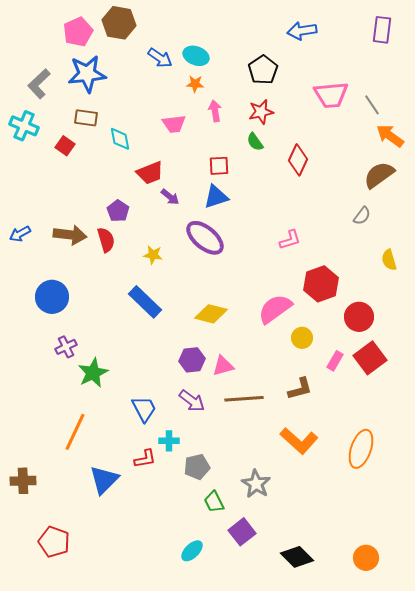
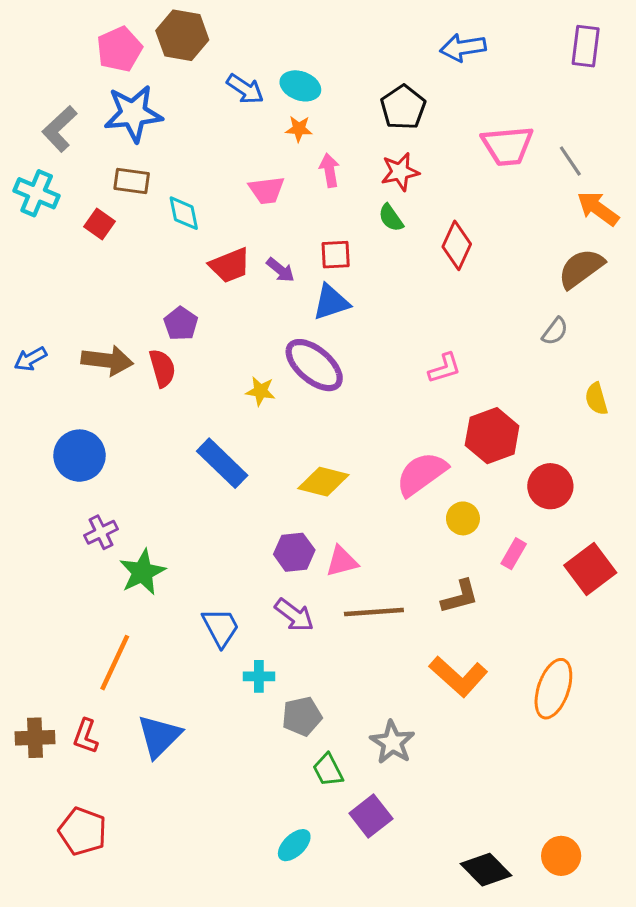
purple arrow: (170, 197) -> (280, 270), moved
yellow star: (153, 255) -> (260, 391), moved
red square: (370, 358) -> (590, 569), moved
red L-shape: (145, 459) -> (86, 736), moved, turned 120
black diamond: (297, 557) -> (486, 870), moved

